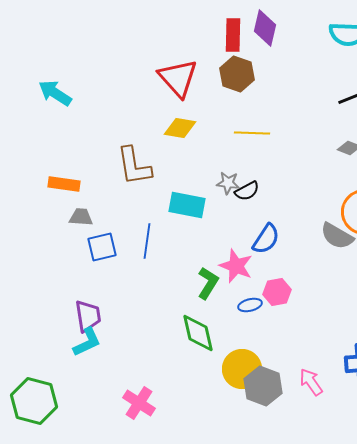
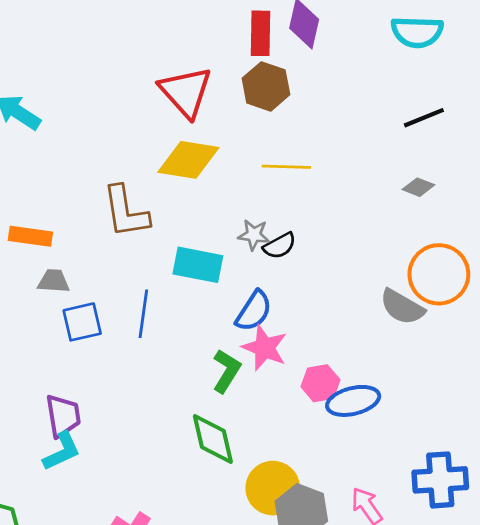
yellow diamond: (180, 128) -> (188, 160), size x1.4
blue semicircle: (266, 239) -> (254, 311), moved
blue ellipse: (250, 305) -> (353, 401), moved, size x1.6

